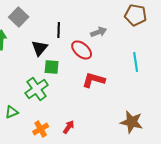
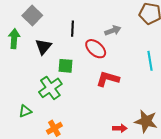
black triangle: (40, 48) -> (43, 47), moved
red arrow: (69, 127) -> (120, 128), moved, turned 56

